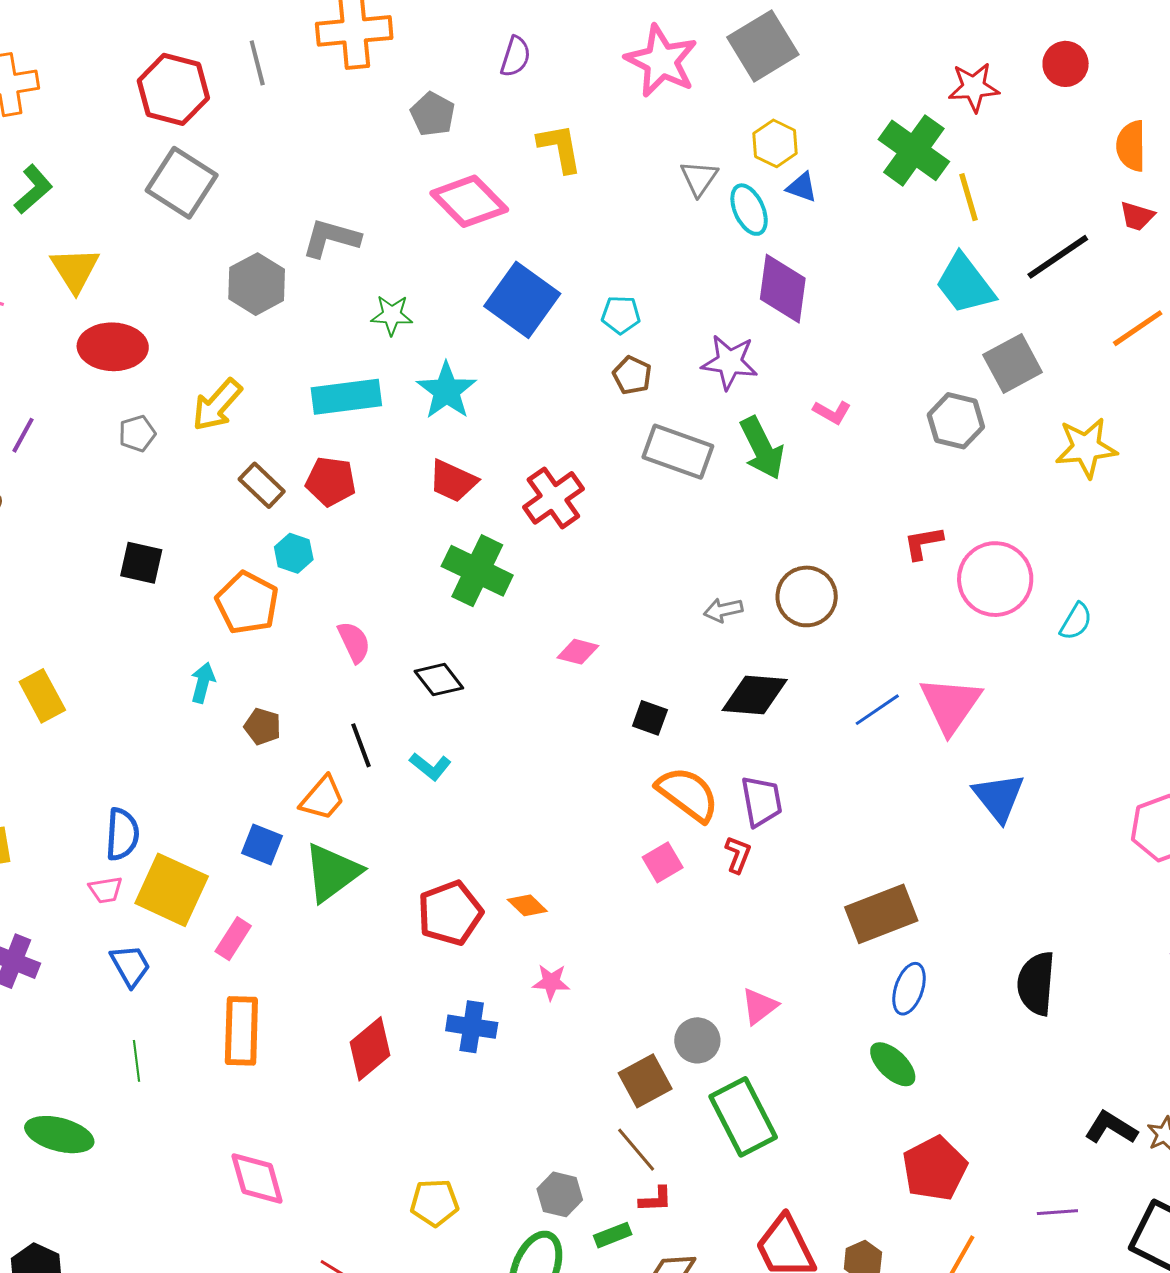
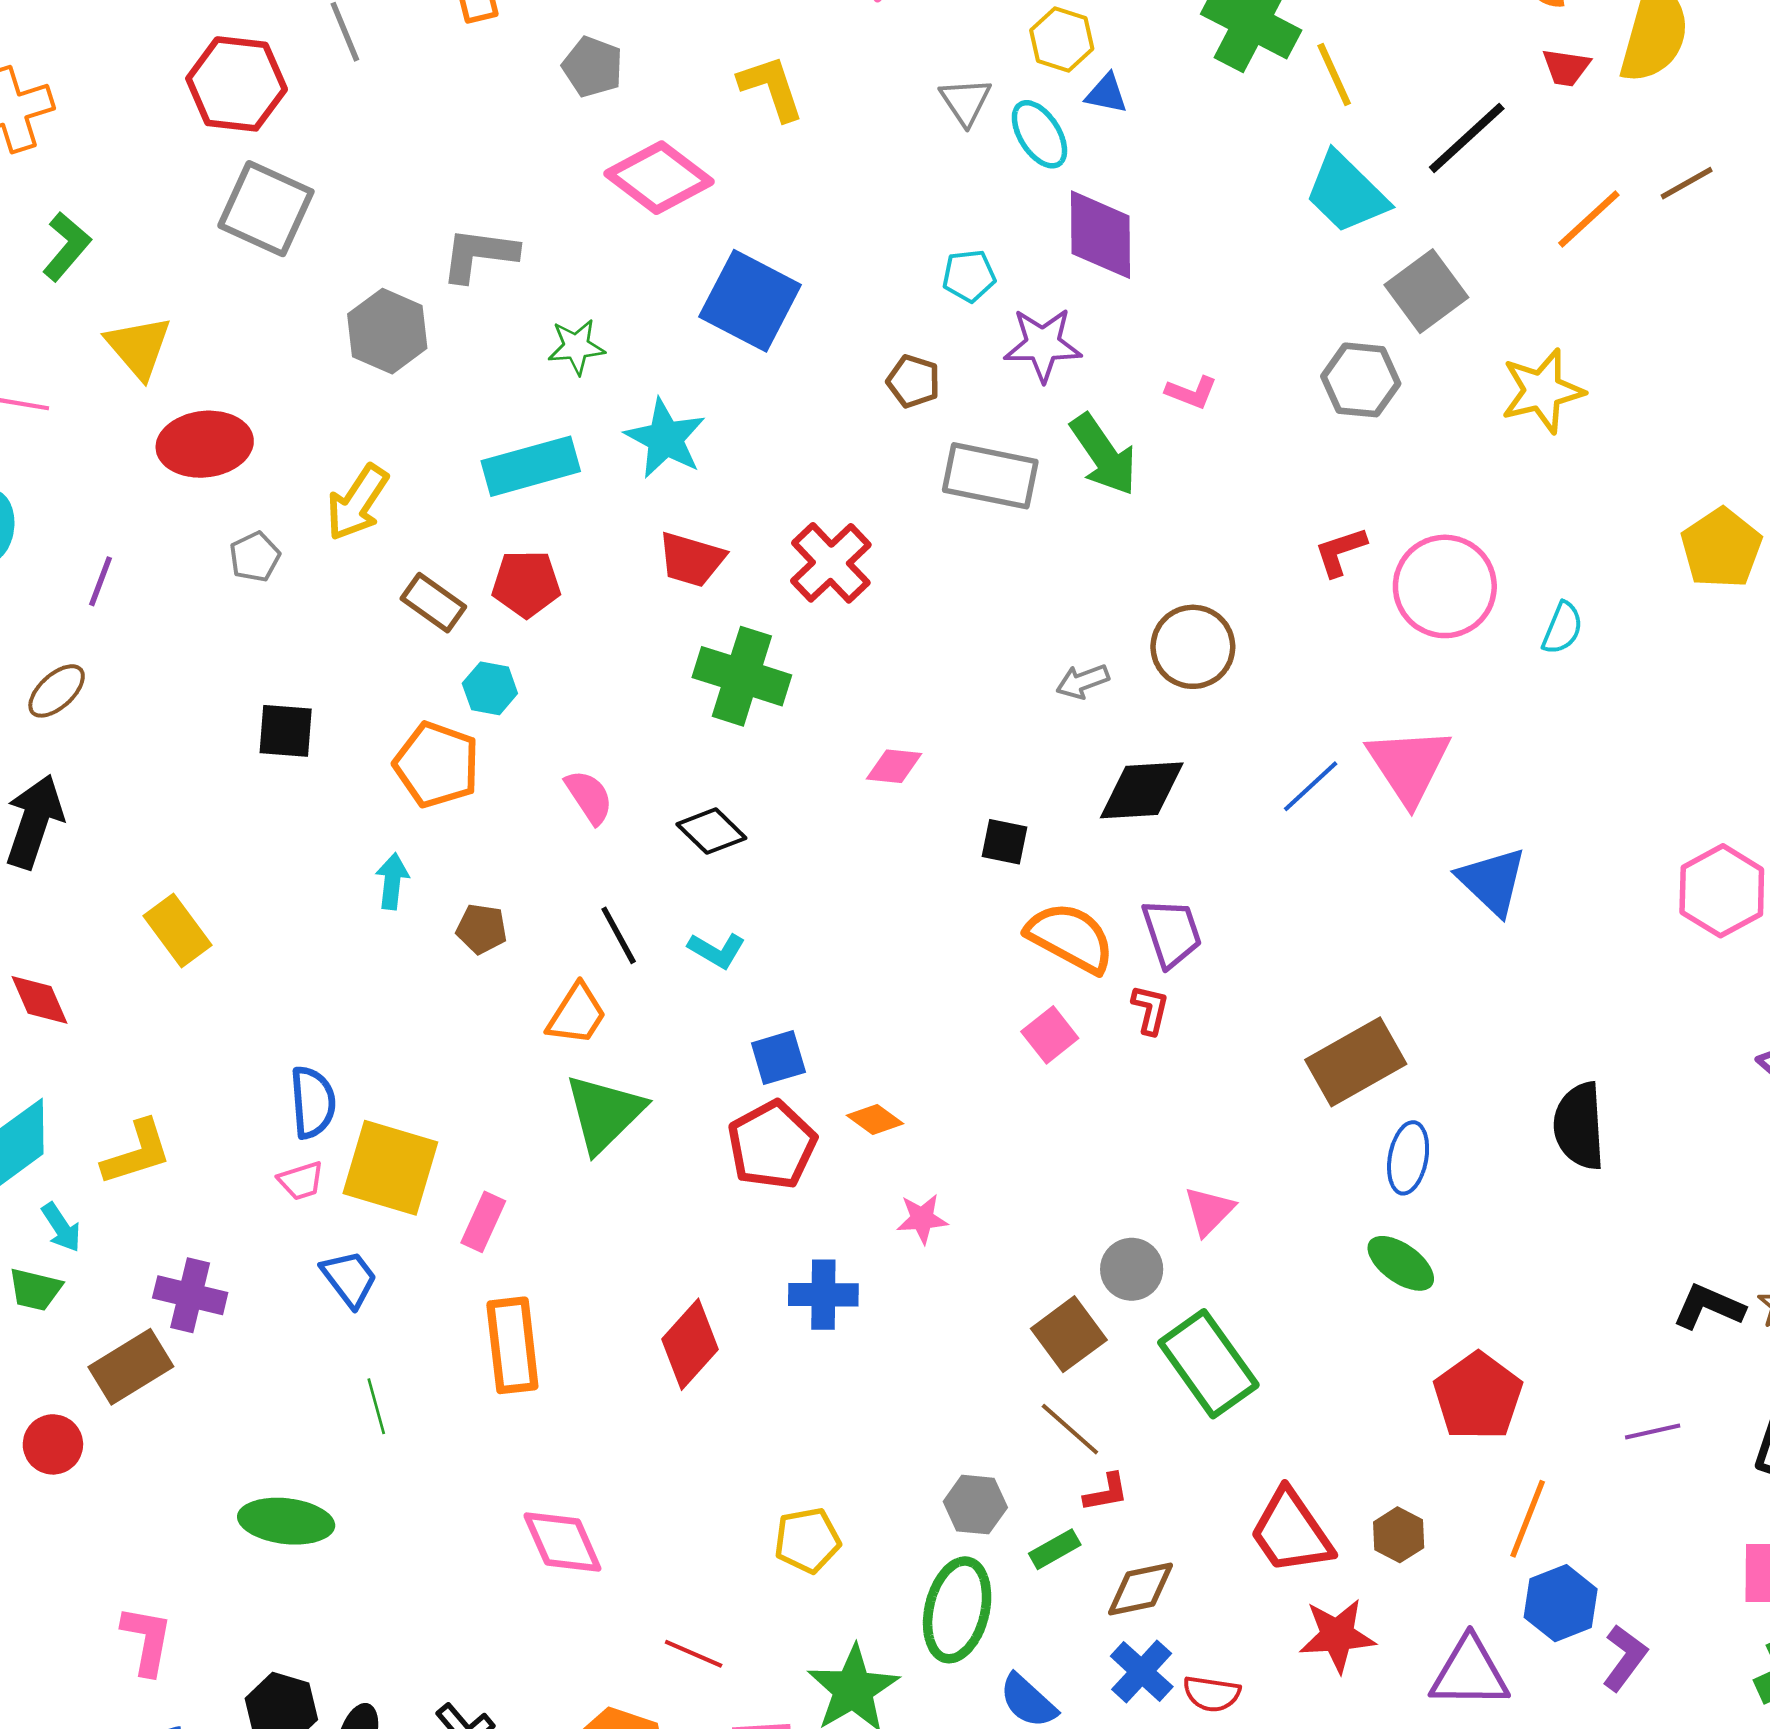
cyan pentagon: (621, 315) -> (969, 276), moved
blue square: (262, 844) -> (778, 1058), moved, turned -30

